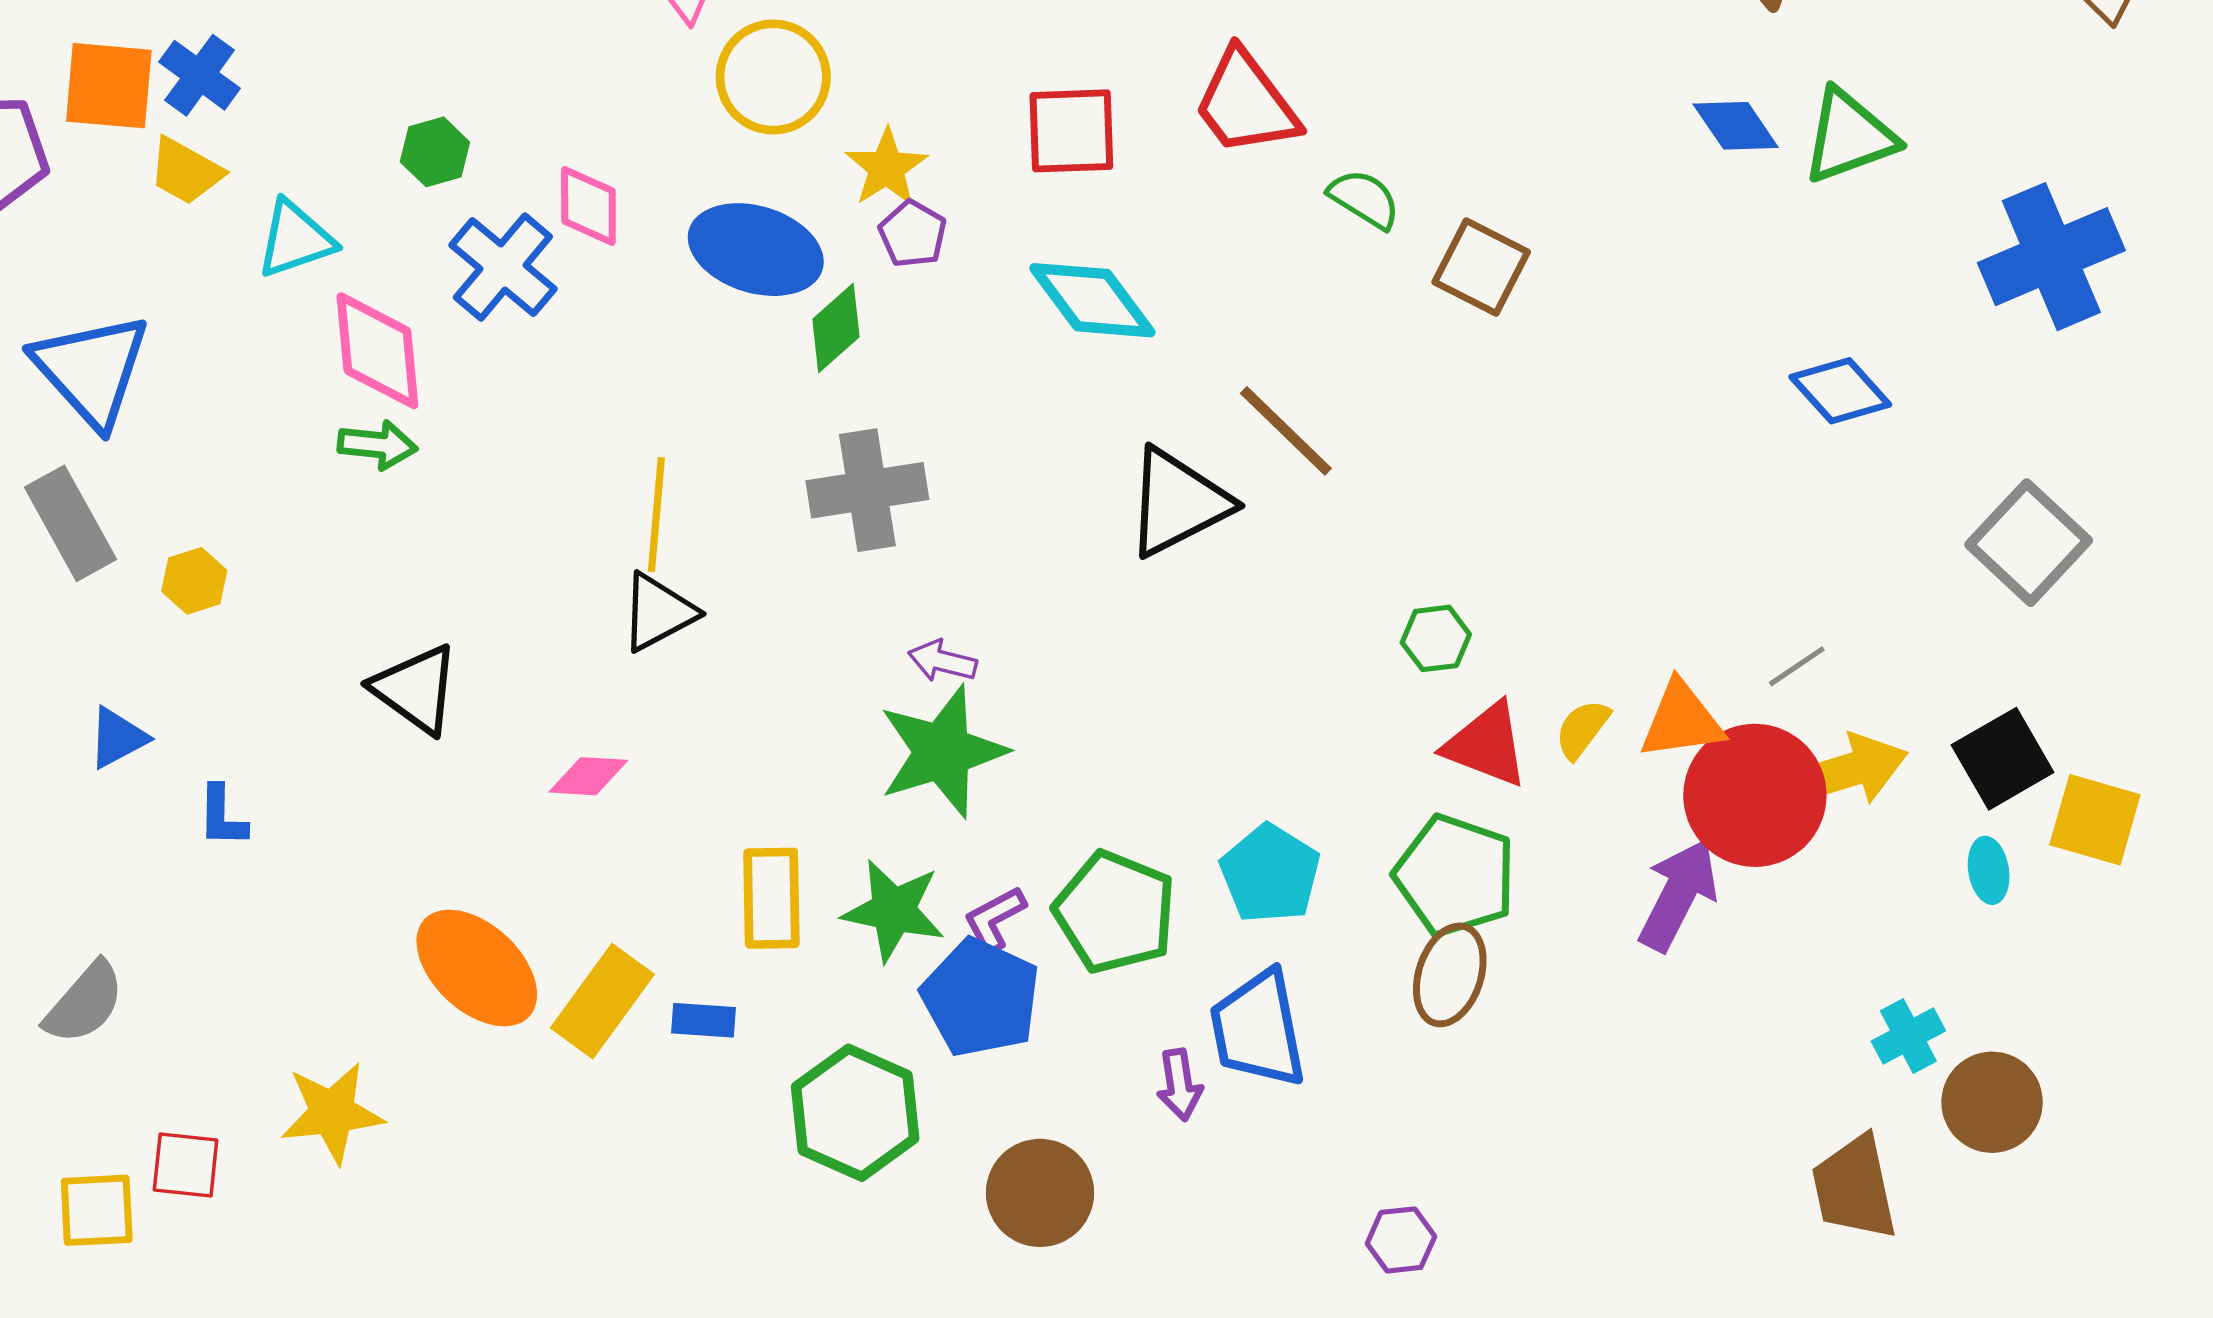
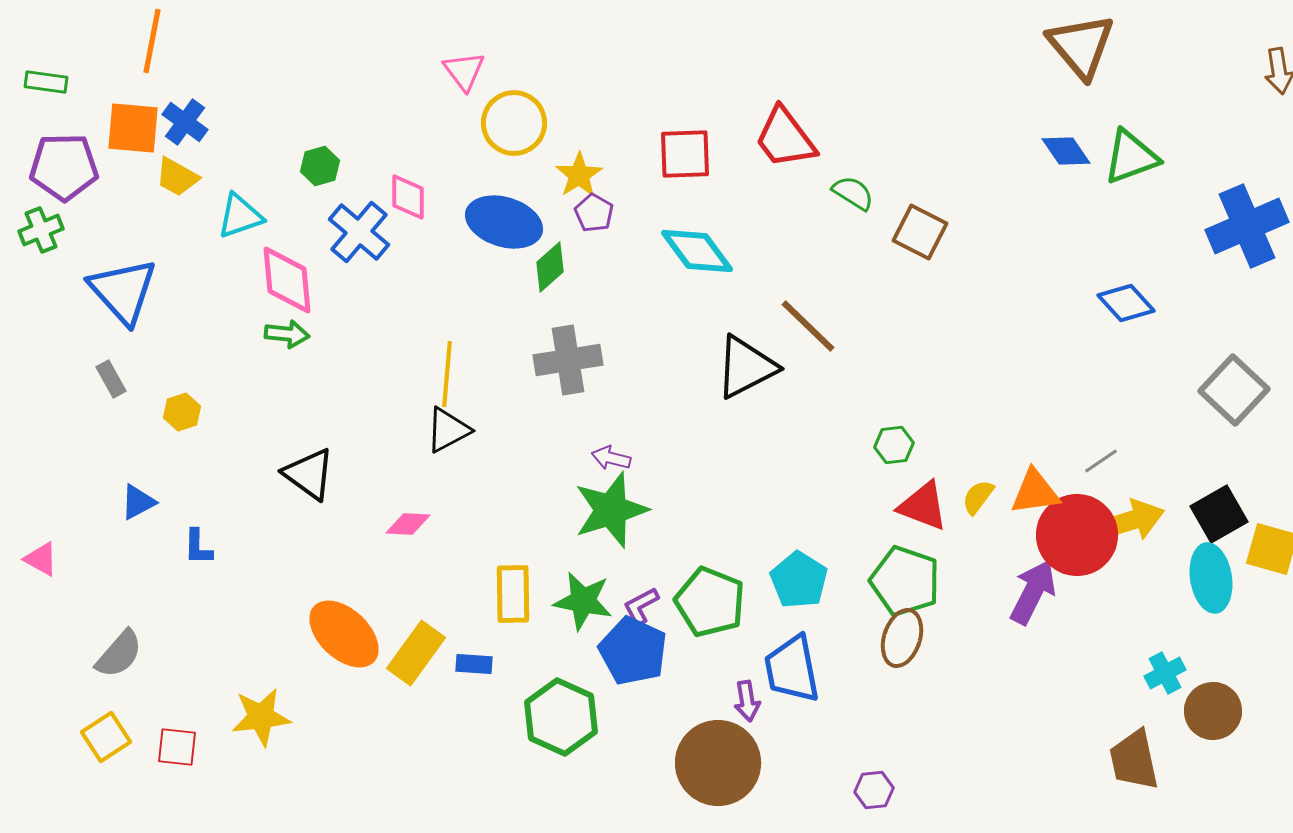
gray rectangle: (70, 523) -> (111, 379), size x0.6
cyan ellipse: (1989, 870) -> (1211, 578), size x1.8
brown circle: (1040, 1193) -> (718, 763), moved, size x1.4
yellow square: (97, 1210) -> (106, 737), moved, turned -30

